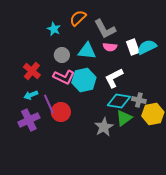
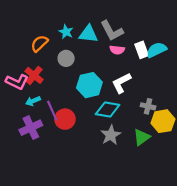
orange semicircle: (78, 18) -> (39, 43), moved
cyan star: (54, 29) -> (66, 32), moved
cyan triangle: (87, 51) -> (88, 34), moved
pink L-shape: (64, 77) -> (17, 82), moved
cyan diamond: (119, 101) -> (108, 110), moved
green triangle: (124, 118) -> (142, 137), moved

